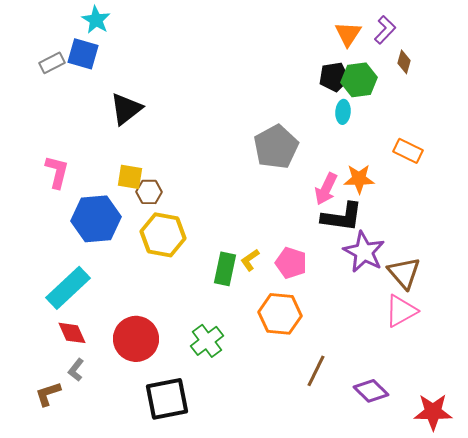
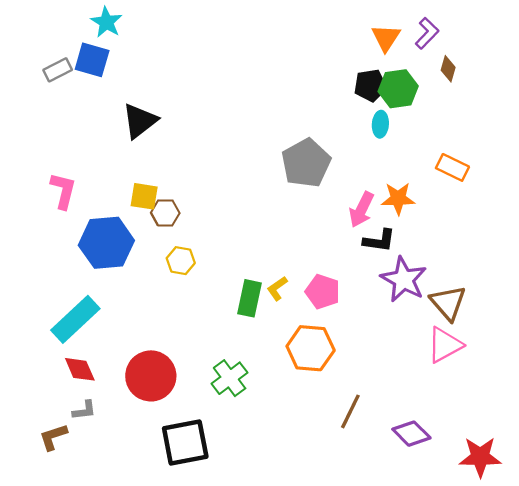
black L-shape: (342, 217) -> (379, 241), size x0.7
yellow hexagon: (163, 235) -> (181, 261), size x0.6
gray L-shape: (76, 370) -> (84, 410), turned -135

